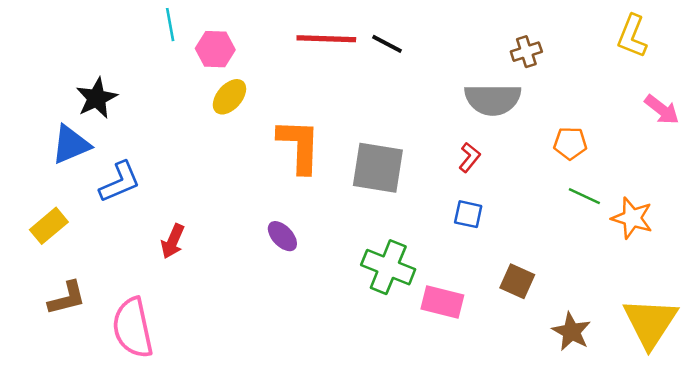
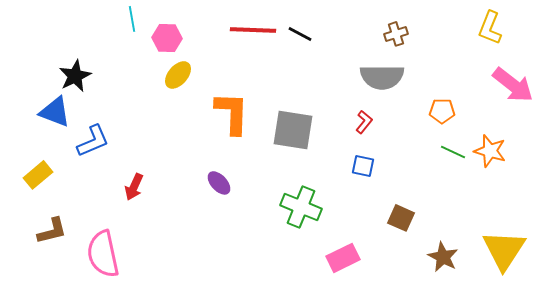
brown cross: (526, 52) -> (396, 34), moved
pink arrow: (662, 110) -> (513, 85), size x1.5
blue triangle: (71, 145) -> (55, 112), turned 44
orange star: (632, 218) -> (490, 151), moved
pink rectangle: (442, 302) -> (343, 258), moved, turned -40

